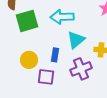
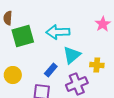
blue rectangle: (55, 55) -> (51, 70), turned 32
yellow circle: (29, 60) -> (13, 75), moved

